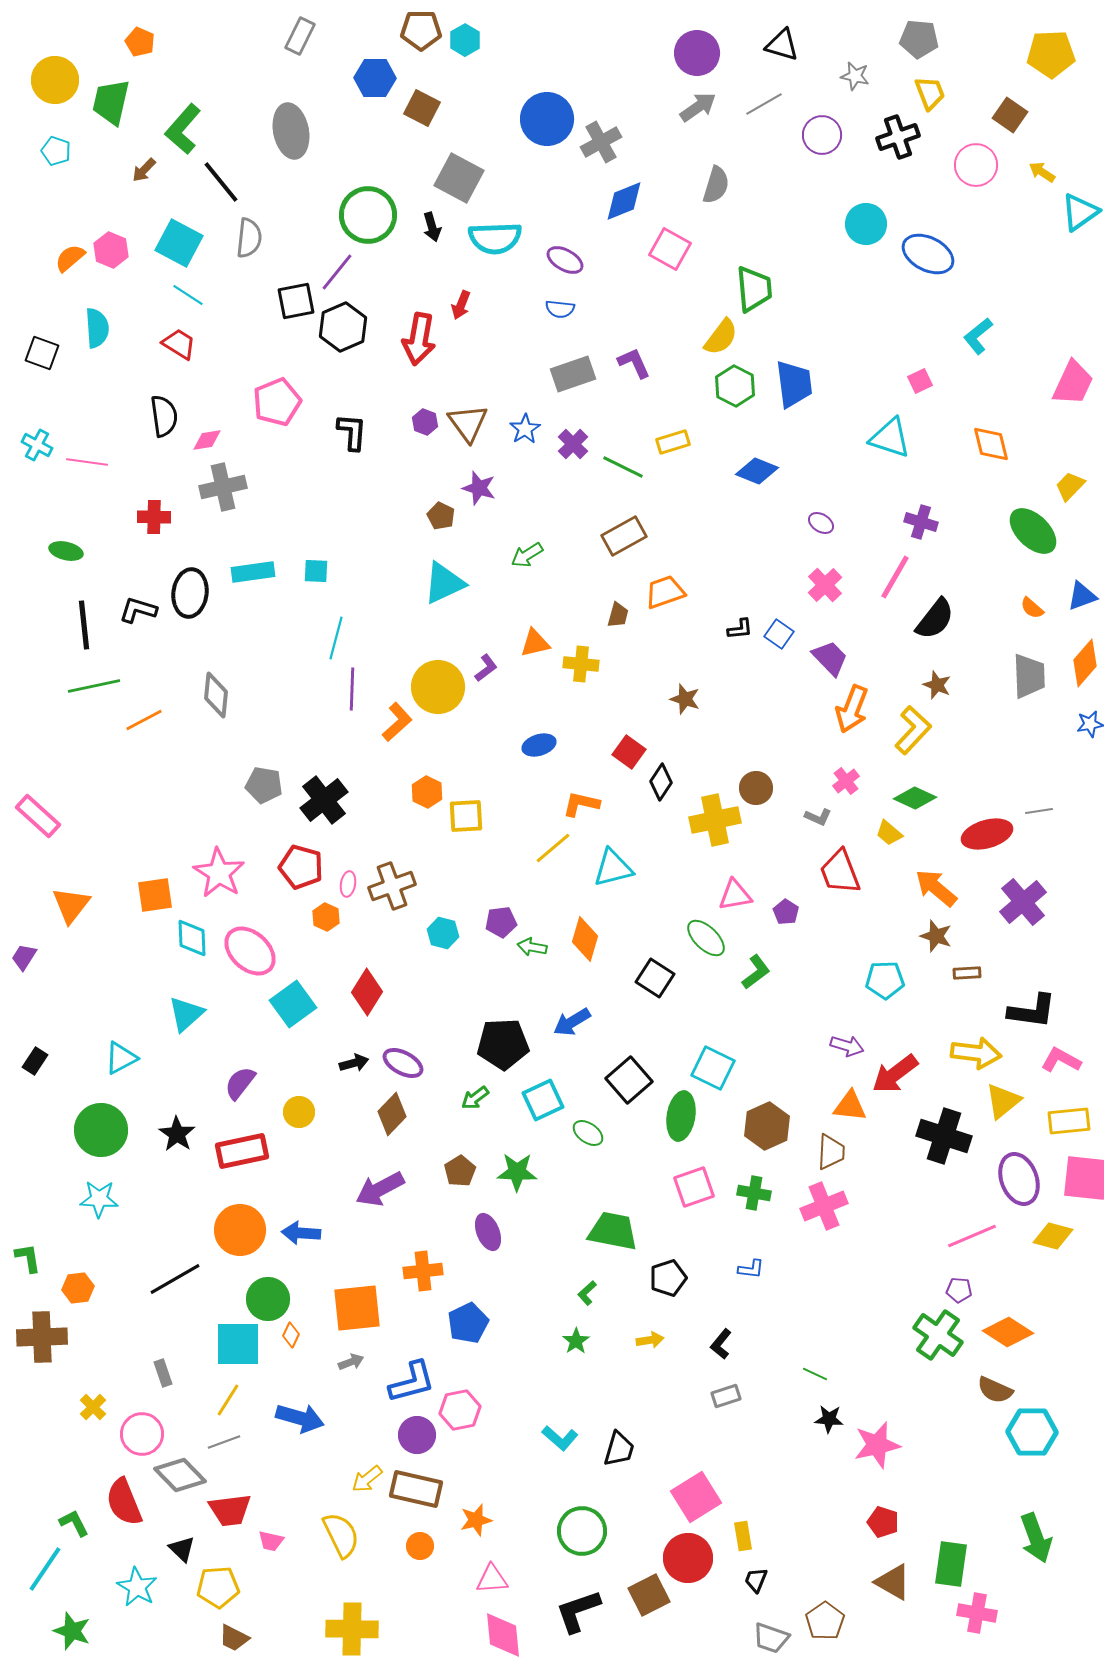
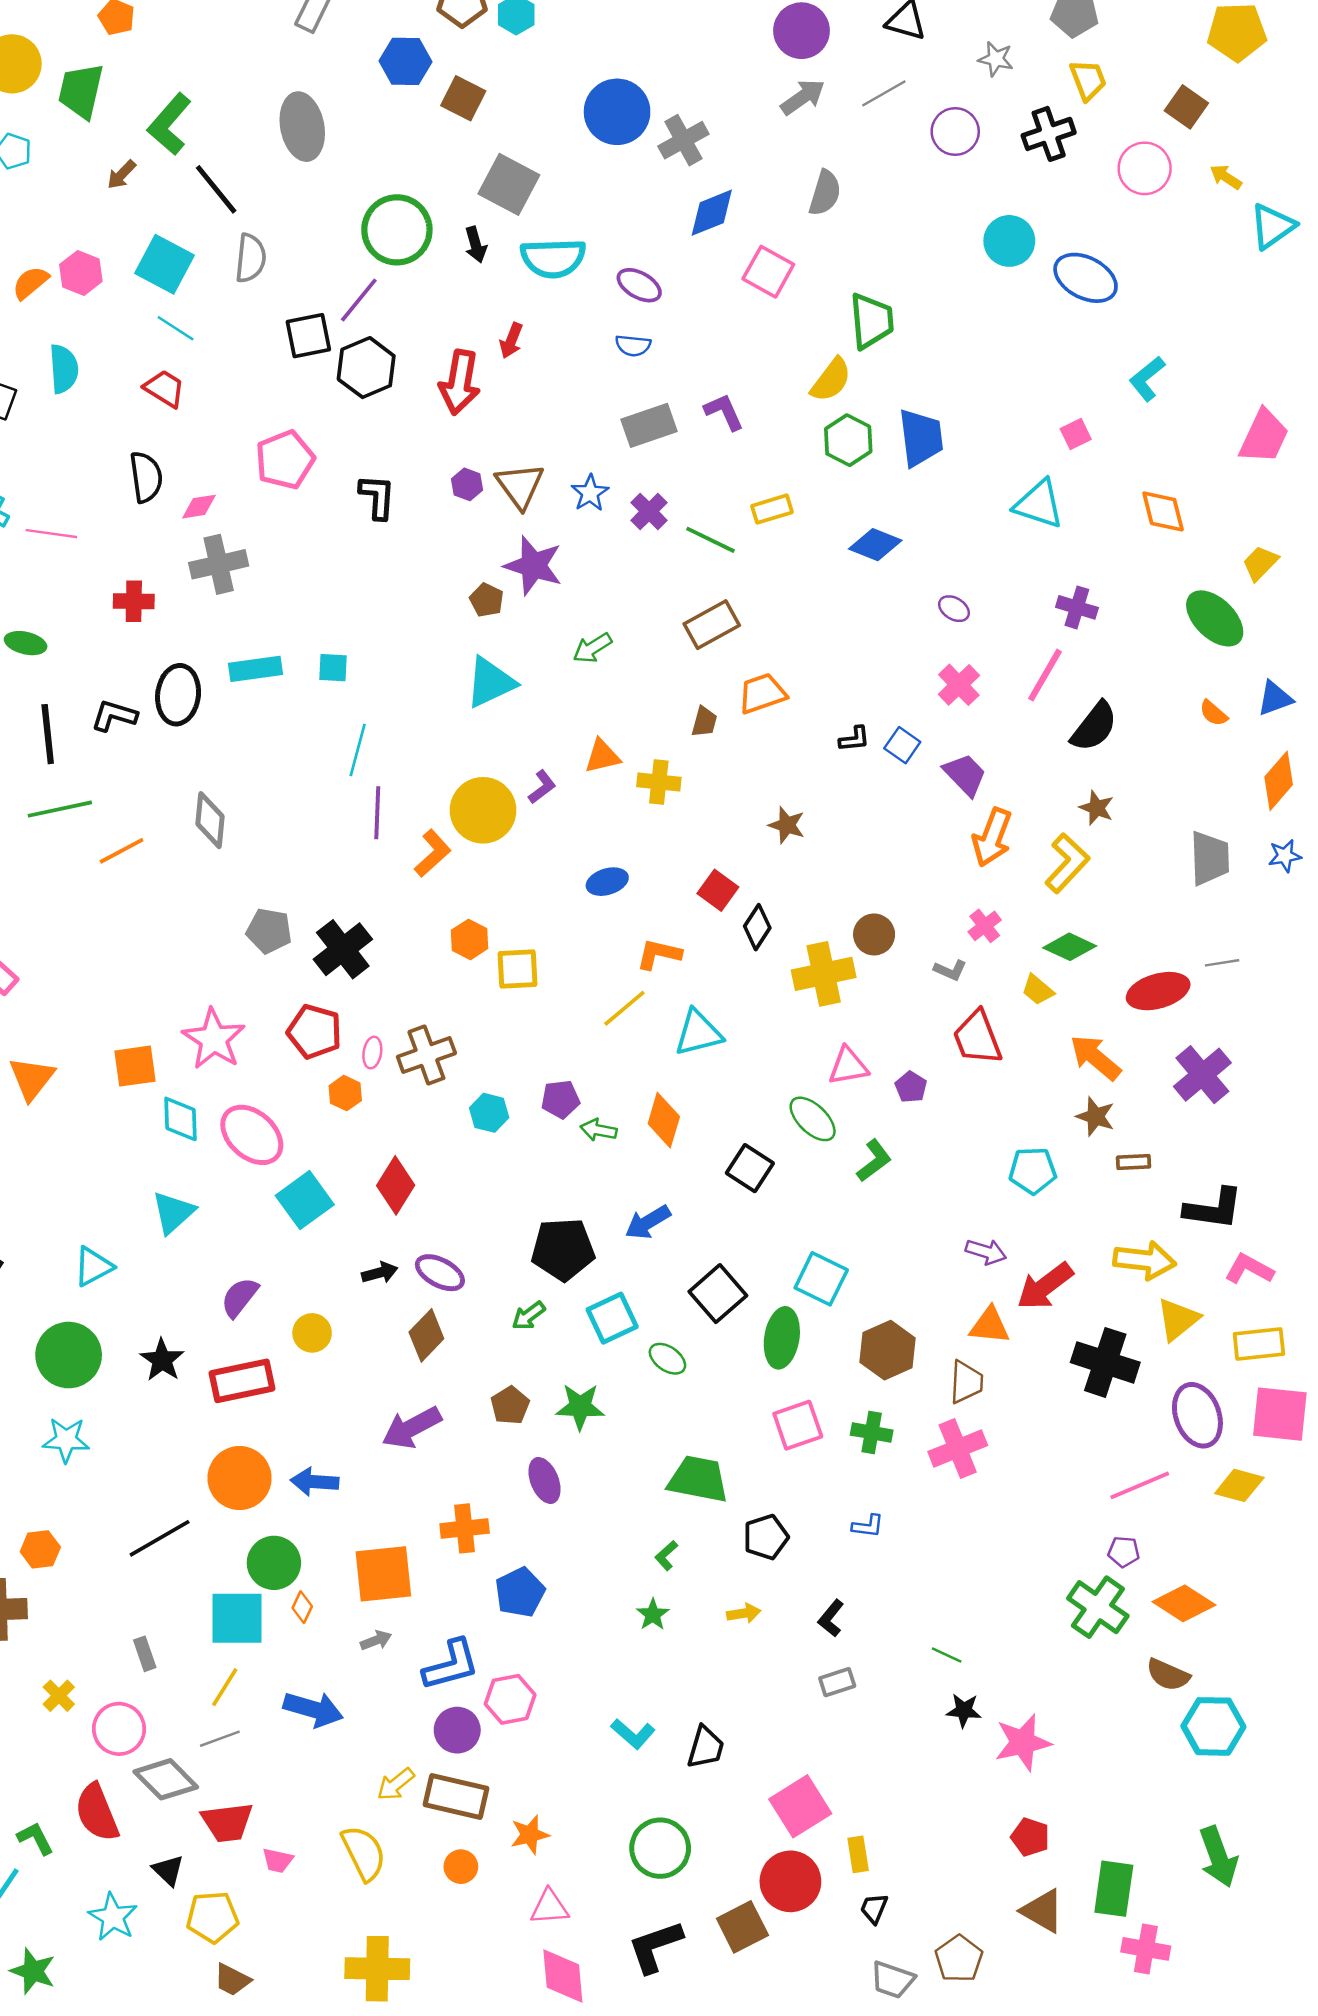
purple star: (479, 488) -> (533, 566), size x1.4
gray trapezoid: (1029, 676) -> (1210, 858), moved

